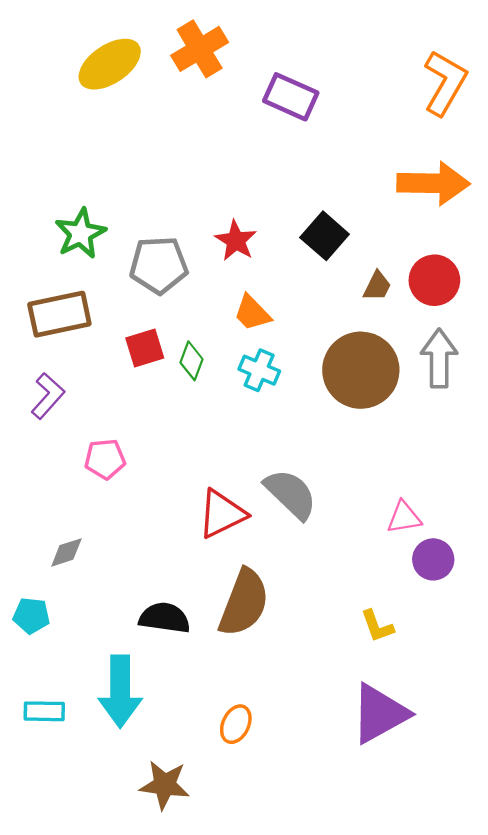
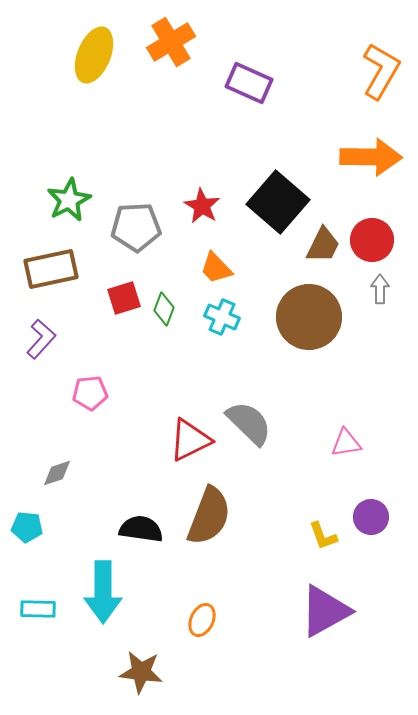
yellow ellipse: (110, 64) -> (94, 55), turned -34
black square: (325, 236) -> (278, 202), size x1.5
brown trapezoid: (377, 286) -> (323, 245), size x1.4
gray arrow: (439, 359) -> (380, 289), moved, size x0.6
purple circle: (433, 559) -> (371, 517), moved

